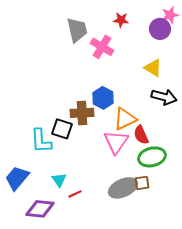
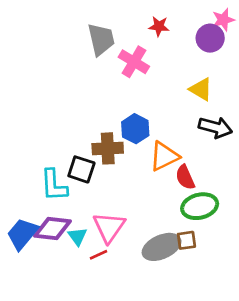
pink triangle: (116, 142) -> (109, 227), moved
purple diamond: (40, 209) -> (53, 229), moved

